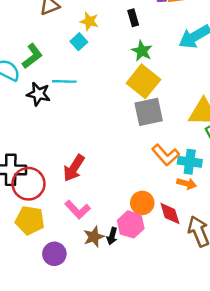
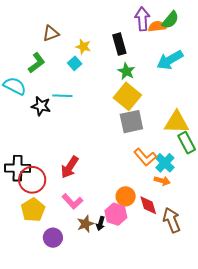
black rectangle: (133, 18) -> (119, 44), size x1.5
green L-shape: (32, 56) -> (37, 63), moved
cyan cross: (190, 162) -> (165, 163), turned 36
yellow pentagon: (30, 220) -> (33, 210), turned 30

